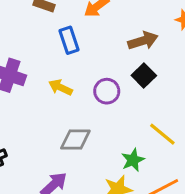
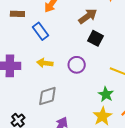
purple circle: (107, 91) -> (77, 65), moved
gray diamond: (75, 139) -> (47, 96), moved

